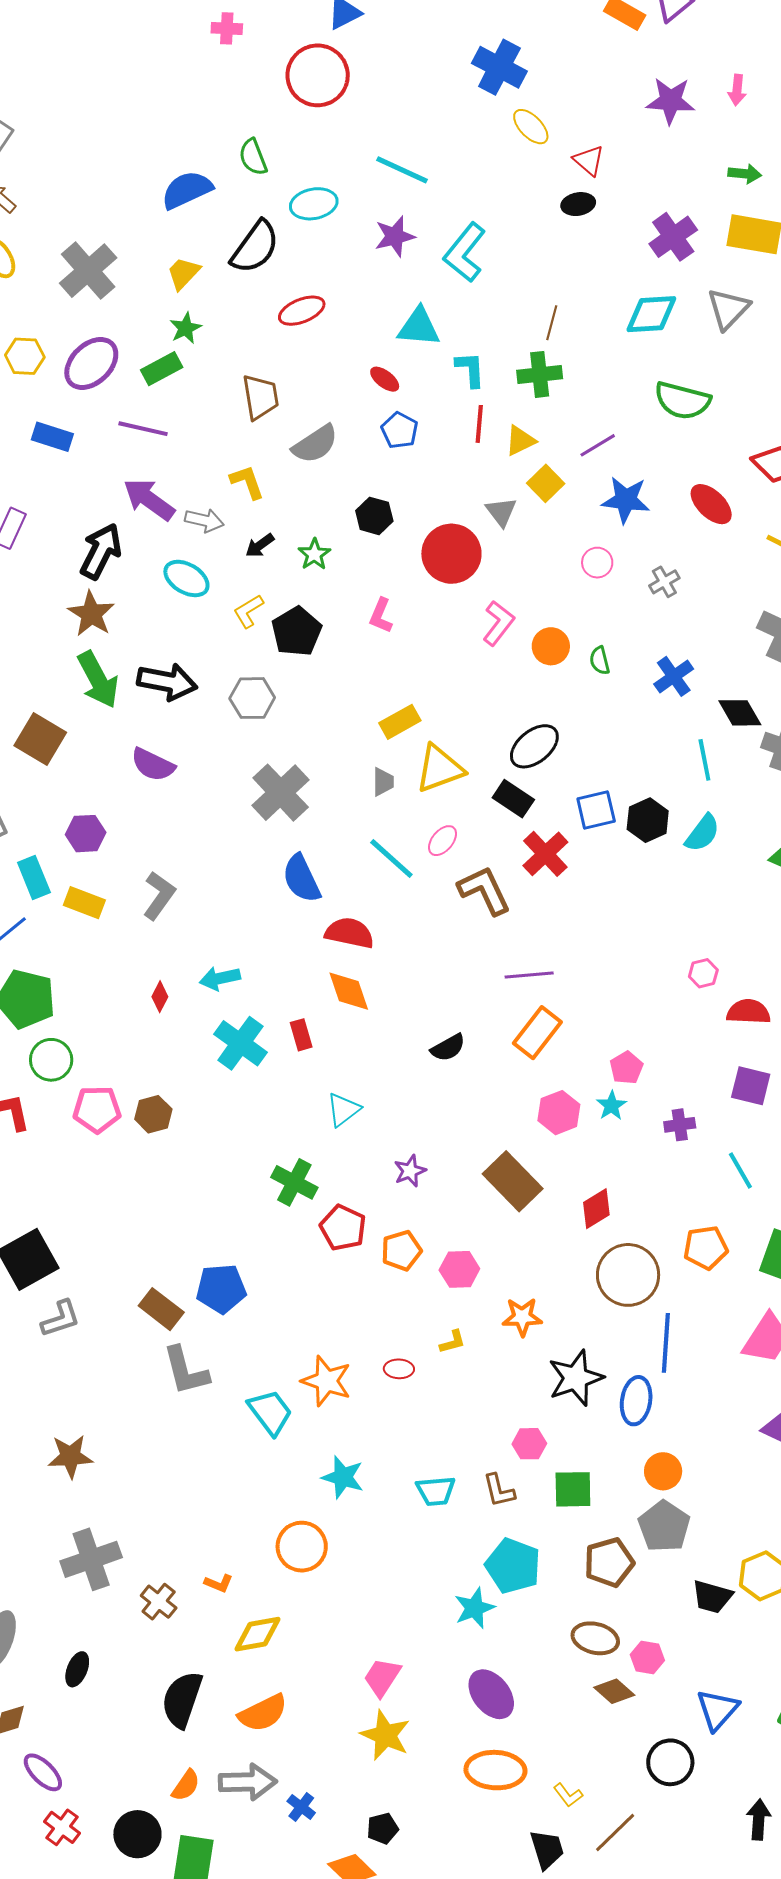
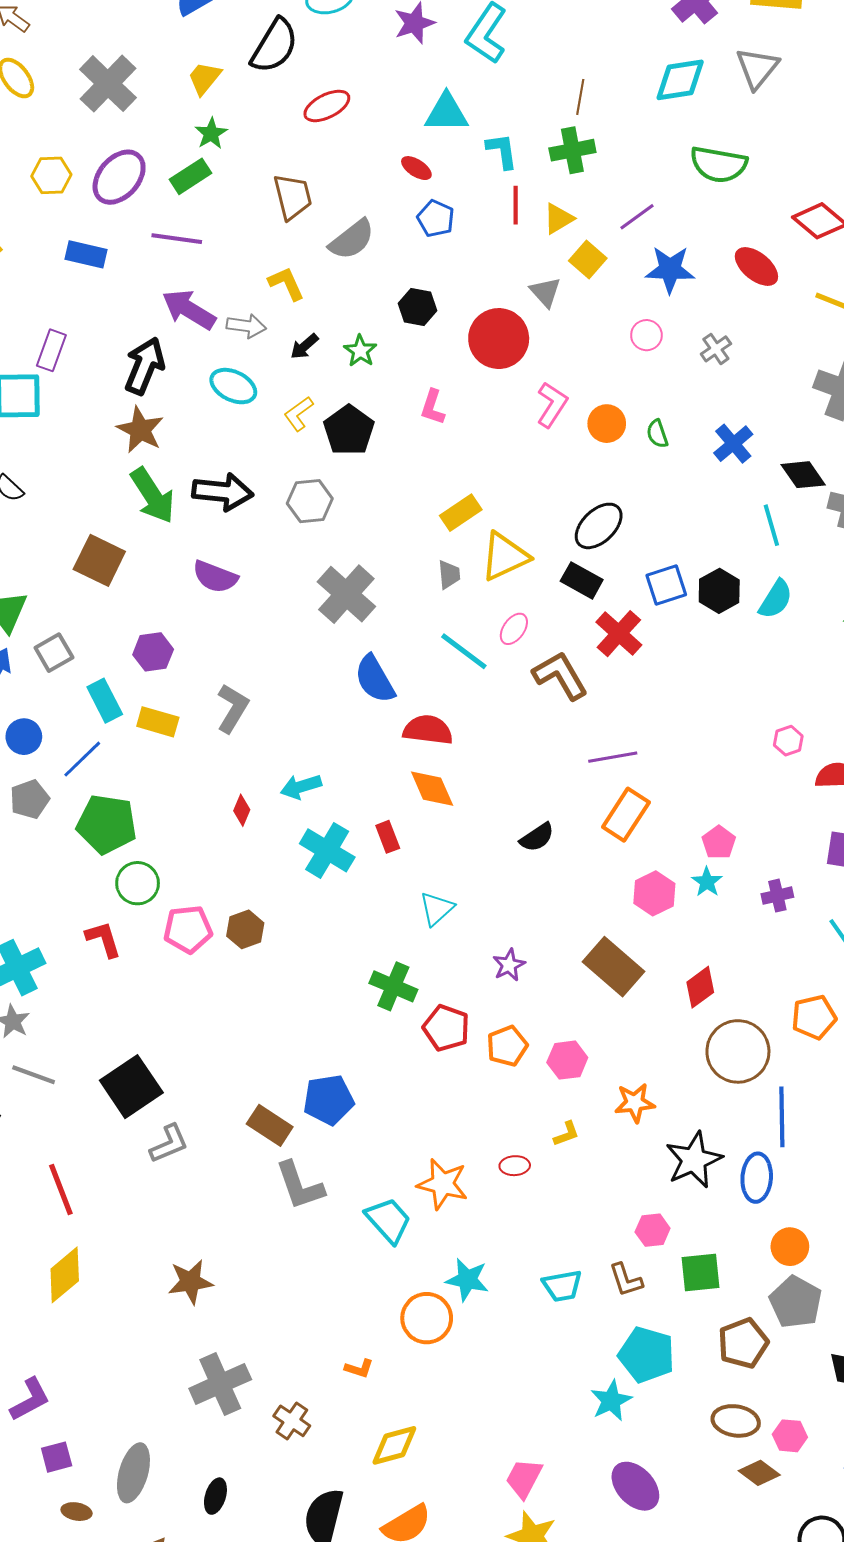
orange circle: (302, 1547) -> (427, 1318), moved
orange L-shape: (219, 1583) -> (359, 1369), moved

